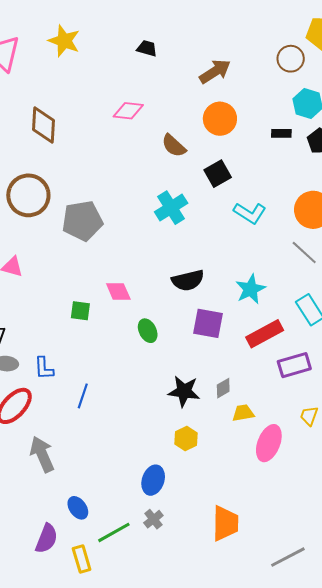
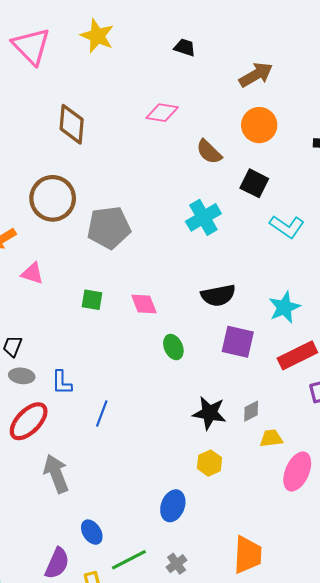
black square: (218, 174) -> (254, 183), turned -36
green square: (80, 311) -> (92, 300), moved
gray cross: (153, 519) -> (177, 564), moved

